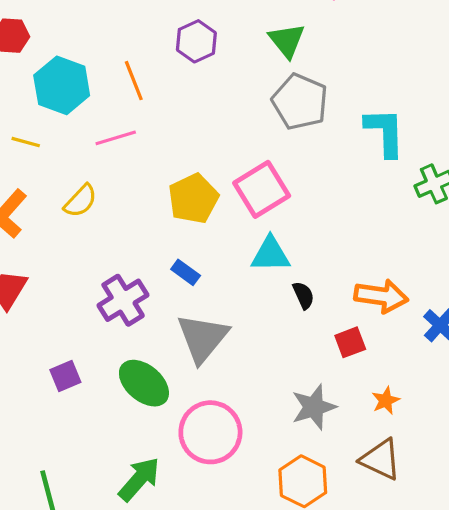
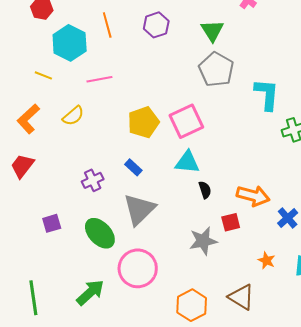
orange line: (134, 81) -> (107, 25), moved
purple cross: (123, 300) -> (93, 180), size x0.7
orange star: (386, 401) -> (267, 260), moved, turned -30
gray star: (314, 407) -> (203, 241), moved

